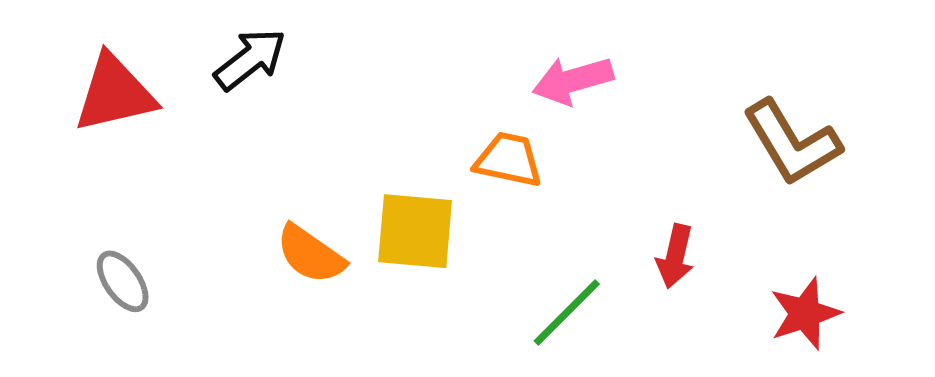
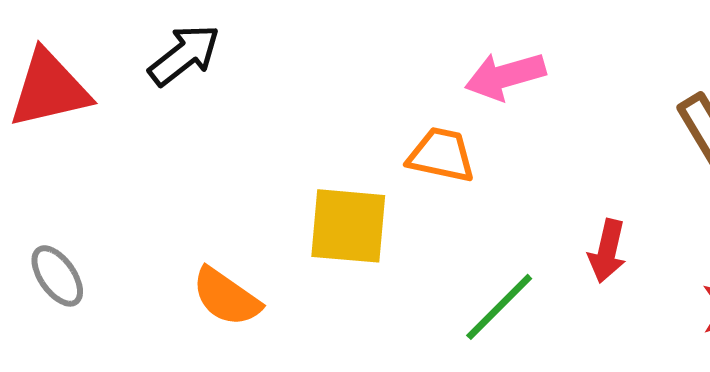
orange semicircle: (311, 254) -> (226, 297), moved

